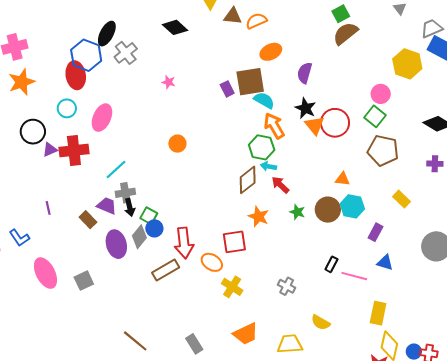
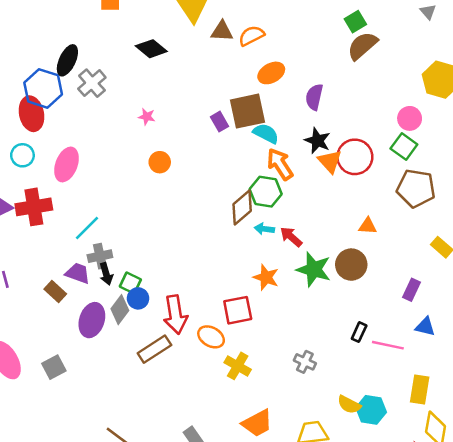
orange circle: (177, 144) -> (160, 162), moved
cyan arrow: (268, 166) -> (264, 229), moved
brown diamond: (248, 180) -> (242, 207), moved
cyan hexagon: (352, 206) -> (371, 410), moved
green star: (297, 212) -> (314, 269), size x1.8
purple ellipse: (116, 244) -> (92, 320), turned 36

